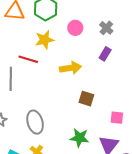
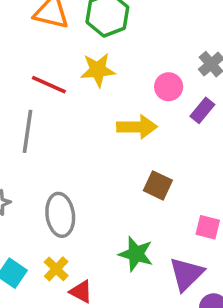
pink circle: (75, 28) -> (169, 87), moved
red line: (28, 59) -> (49, 85), moved

